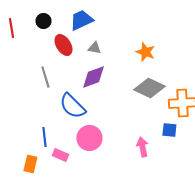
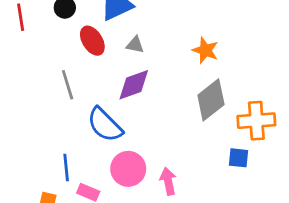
gray diamond: (149, 88) -> (211, 100), turned -64
pink arrow: (142, 147) -> (168, 181), moved

